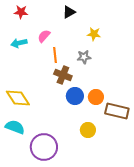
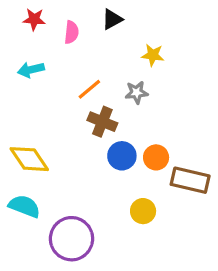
pink semicircle: (44, 36) -> (72, 32), moved, turned 144
orange line: (55, 55) -> (89, 89), turned 56

